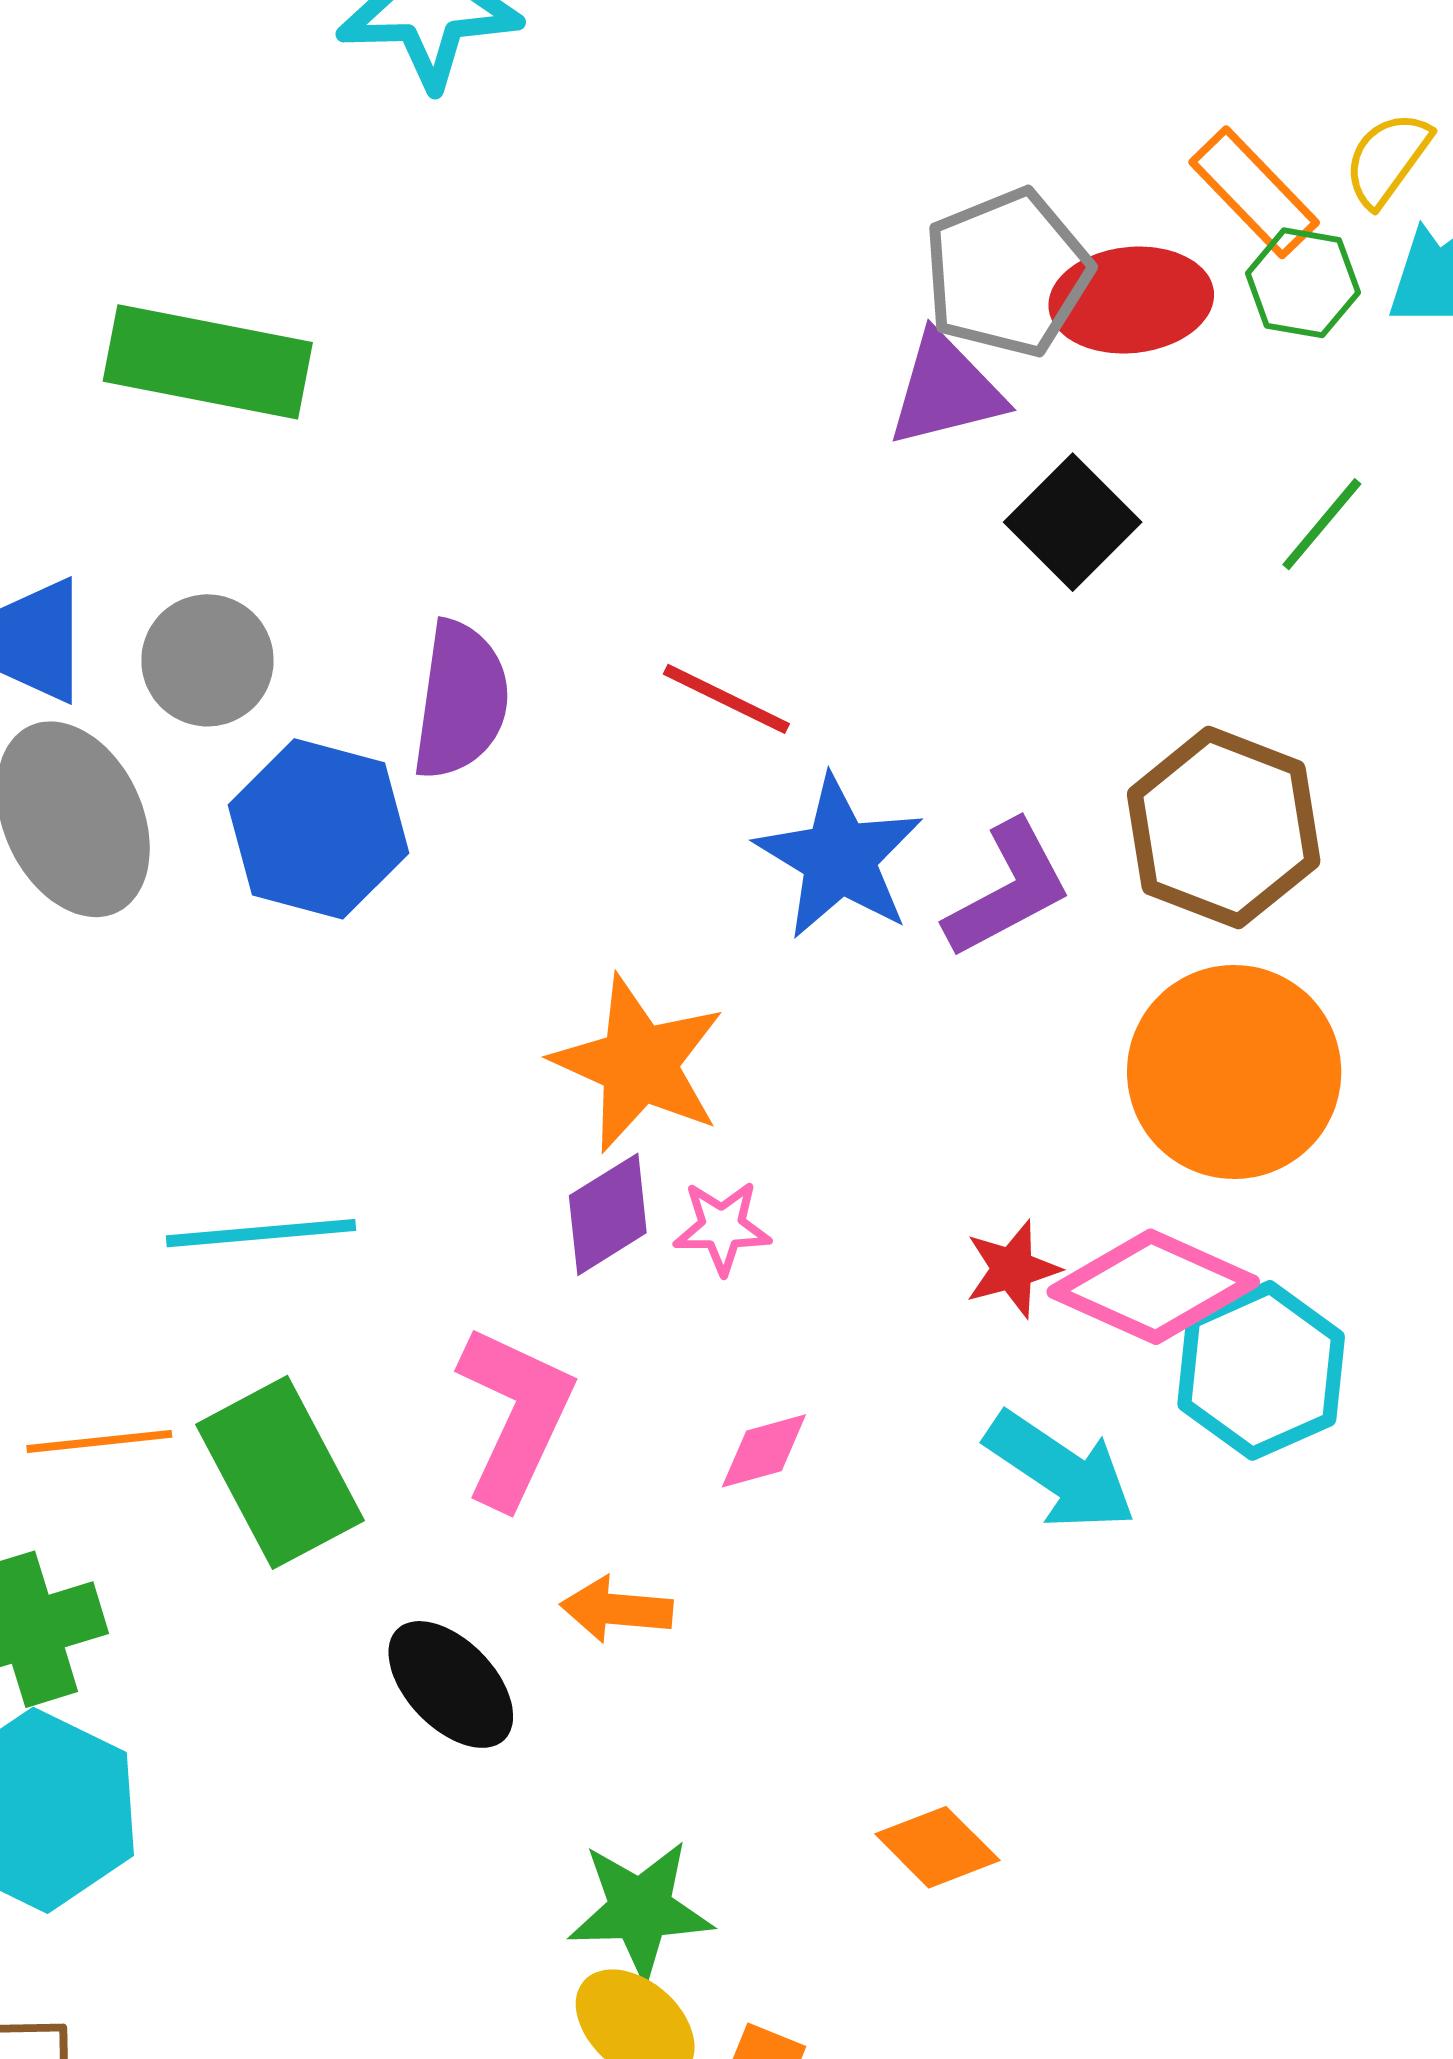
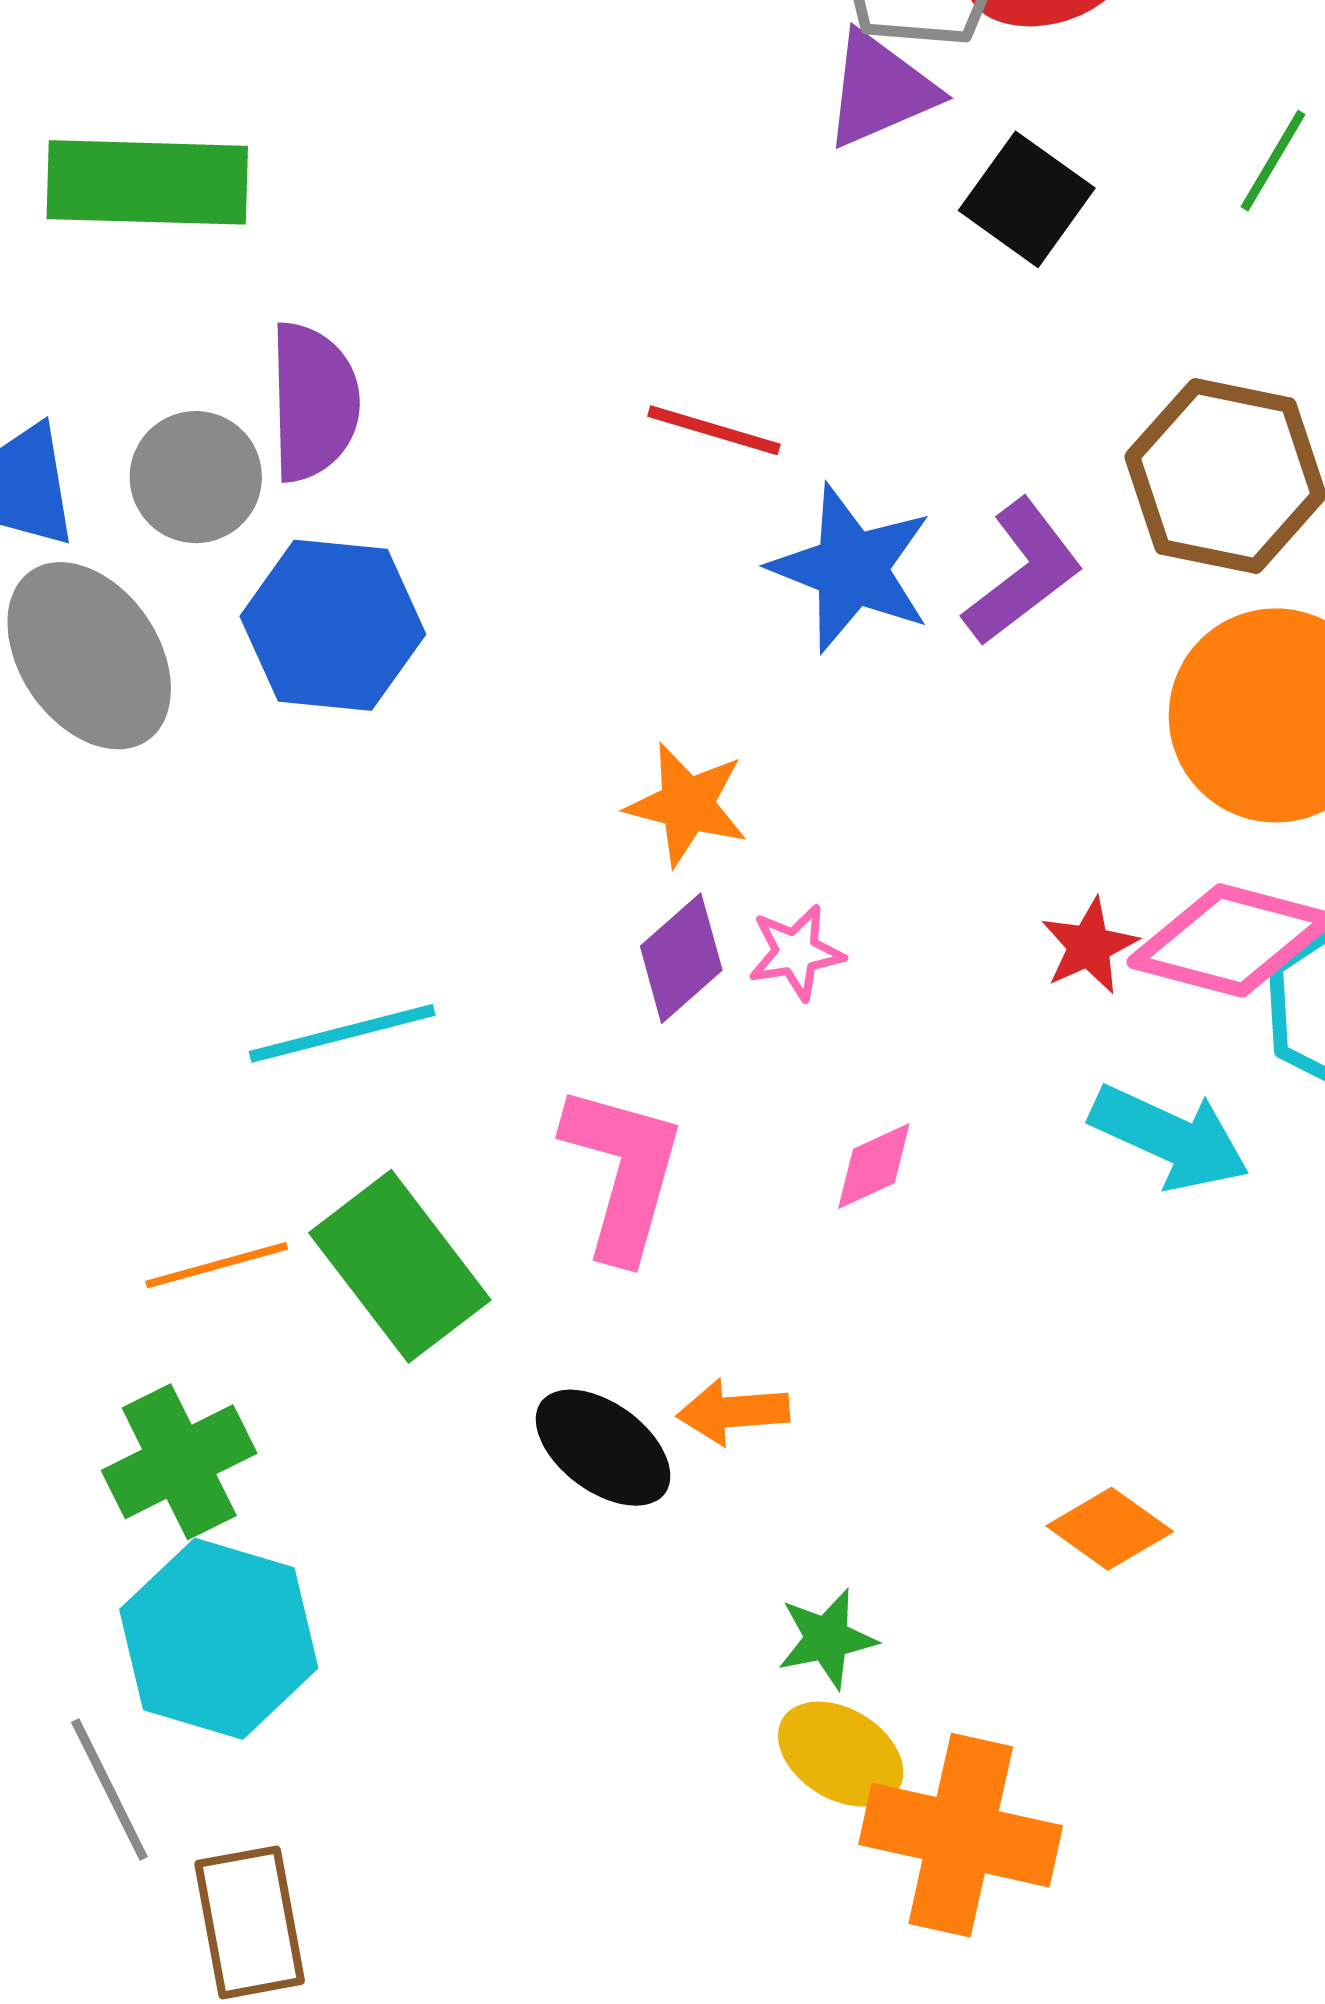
purple semicircle: (461, 700) -> (314, 402), moved
orange star: (639, 1064) -> (687, 805), size x0.7
orange arrow: (617, 1609) -> (733, 1412), moved
green star: (640, 1910) -> (827, 1639), size x0.7

